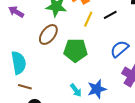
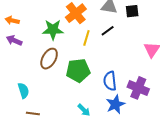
blue semicircle: (119, 49) -> (110, 81), moved, turned -48
cyan semicircle: (19, 63) -> (23, 91), size x0.7
blue star: (97, 89) -> (115, 104), moved

